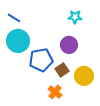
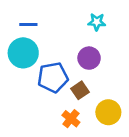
blue line: (14, 18) -> (28, 25), moved, turned -32
yellow circle: (84, 76) -> (108, 112), moved

